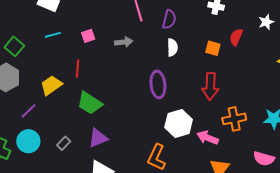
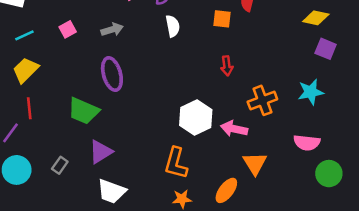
red line: (77, 69) -> (29, 108), moved
purple ellipse: (158, 84) -> (112, 74), moved
yellow trapezoid: (51, 85) -> (26, 70), moved
red arrow: (210, 86) -> (227, 66), size x0.6

